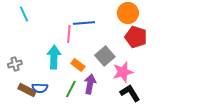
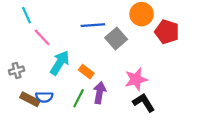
pink line: (69, 34) -> (42, 37), moved, turned -48
red pentagon: (136, 37) -> (167, 32), moved
gray square: (105, 56) -> (116, 38), moved
cyan arrow: (54, 57) -> (60, 63), turned 30

